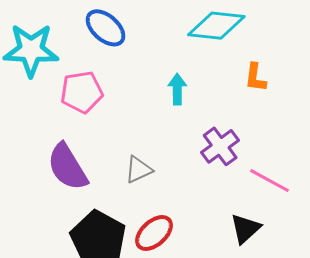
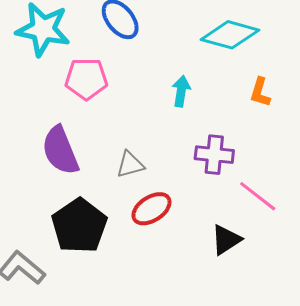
purple cross: (220, 146) -> (214, 155), turned 33
red ellipse: (154, 233) -> (151, 209), moved

